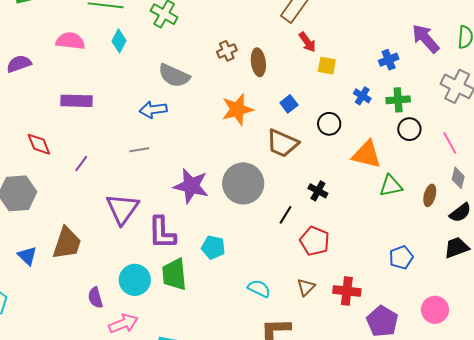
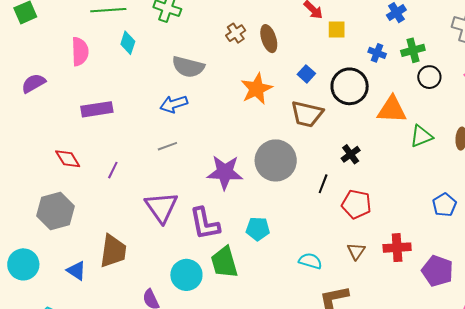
pink semicircle: (70, 41) -> (80, 52), turned 92
black circle: (329, 124) -> (350, 86), size x1.6
black cross: (318, 191) -> (351, 154), turned 36

